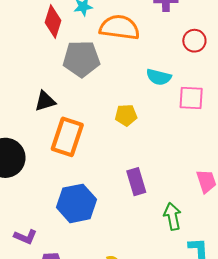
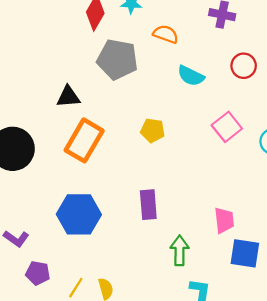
orange semicircle: (119, 27) -> (166, 34), size x0.6
cyan semicircle: (159, 77) -> (191, 76), moved
pink square: (191, 98) -> (227, 127), turned 36

